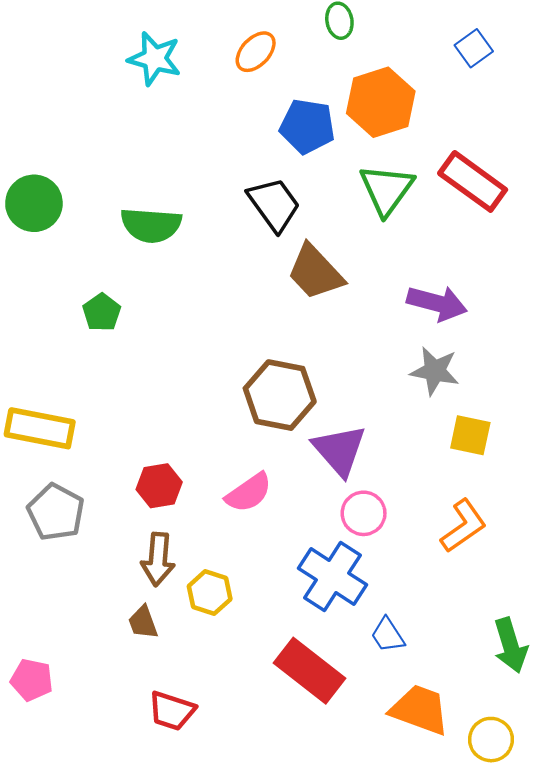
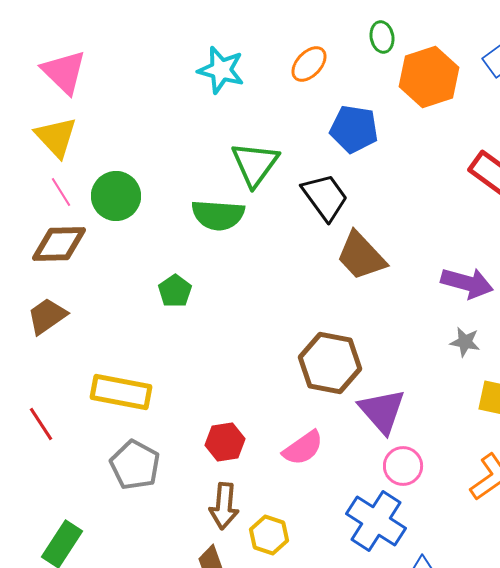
orange hexagon: (381, 102) -> (429, 77), moved
green triangle: (386, 189) -> (255, 164), moved
gray star: (435, 371) -> (465, 342), size x0.7

